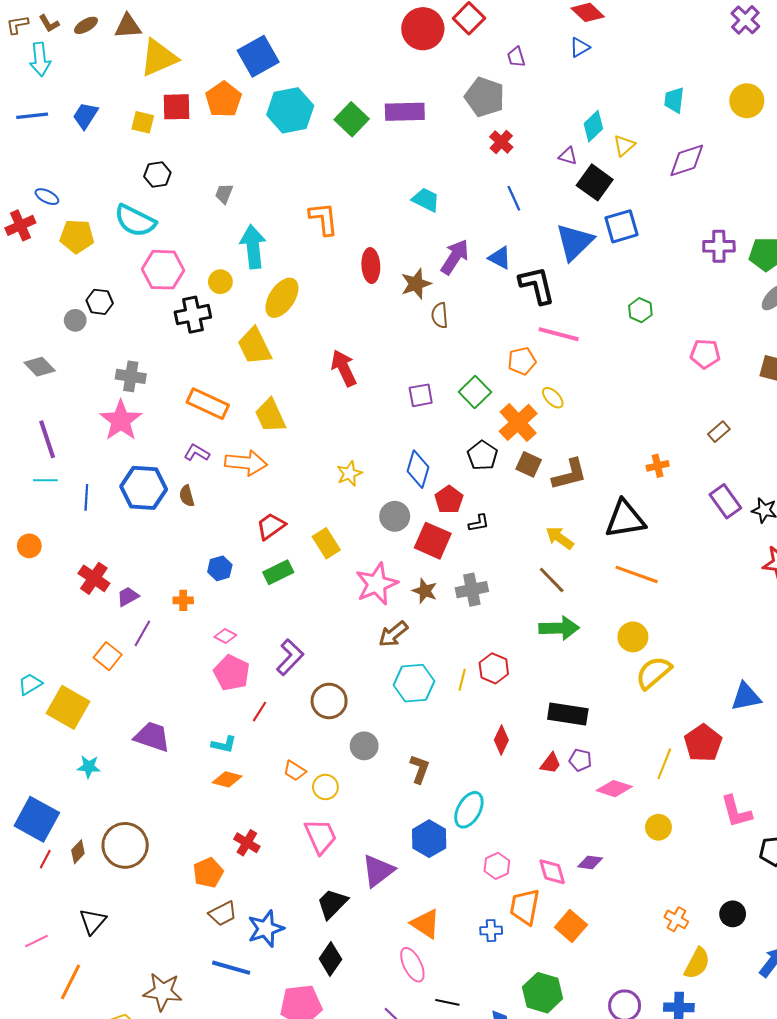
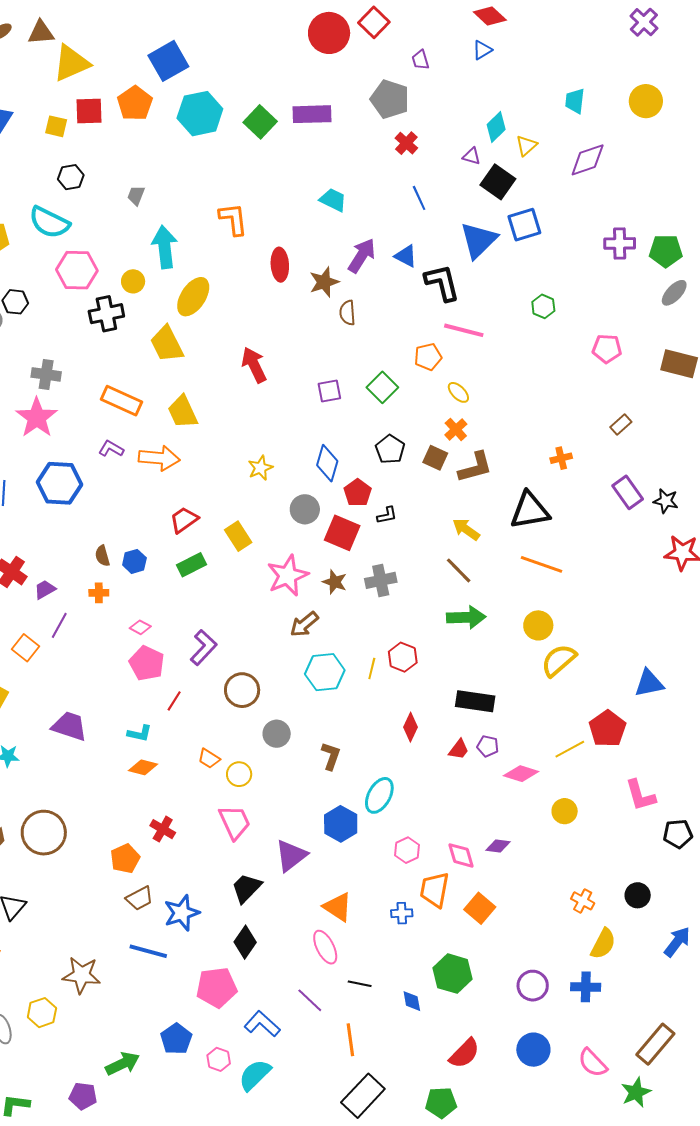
orange cross: (518, 422) -> (456, 429), moved, size x0.6
brown semicircle: (187, 496) -> (102, 556), moved
yellow line: (664, 764) -> (570, 749), turned 40

